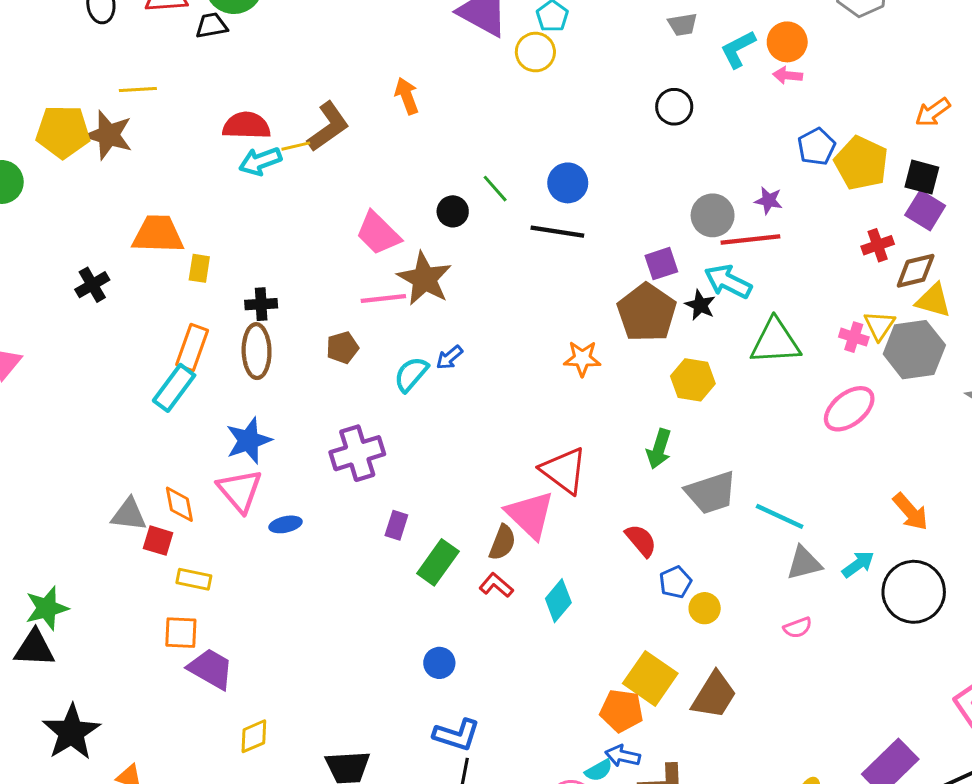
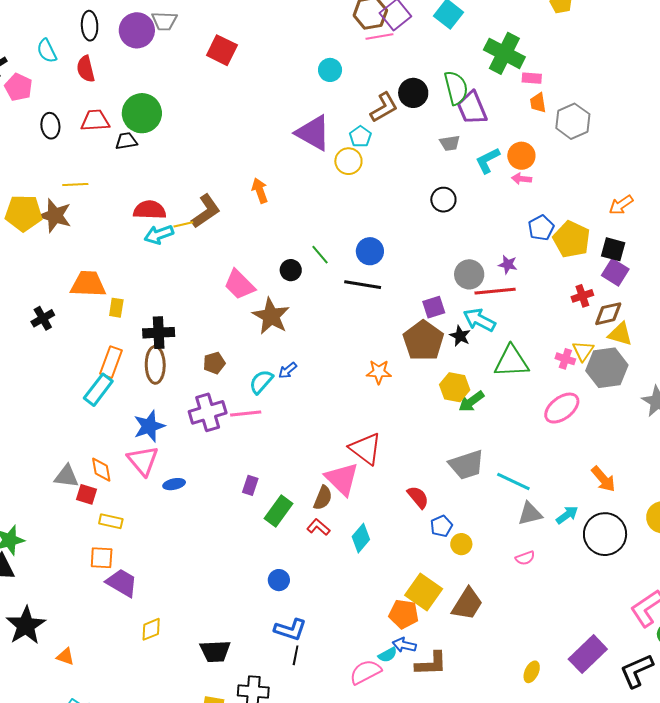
pink line: (383, 299) -> (246, 413), moved
black cross: (261, 304) -> (159, 333), size x1.4
green arrow: (659, 449) -> (471, 401), moved, turned 36
purple cross: (357, 453) -> (208, 412), moved

